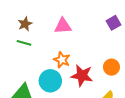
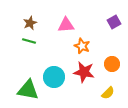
orange star: (62, 60) -> (82, 46), moved

